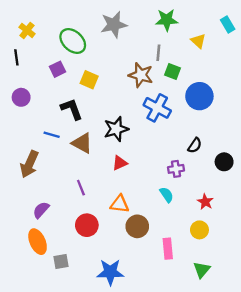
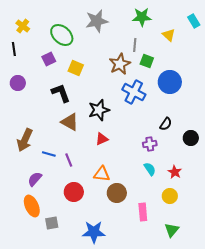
brown star: (141, 75) -> (120, 64), turned 30
blue line: (52, 135) -> (49, 154), moved
cyan semicircle: (167, 195) -> (150, 169), moved

